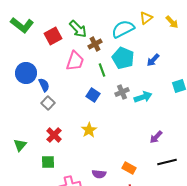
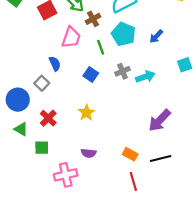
blue circle: (26, 73) -> (18, 100), moved
blue semicircle: (44, 85) -> (55, 64), moved
purple arrow: (156, 137) -> (160, 120), size x1.6
green triangle: (20, 145) -> (21, 129), moved, turned -40
black line: (167, 162) -> (161, 159), moved
purple semicircle: (99, 174) -> (89, 153), moved

